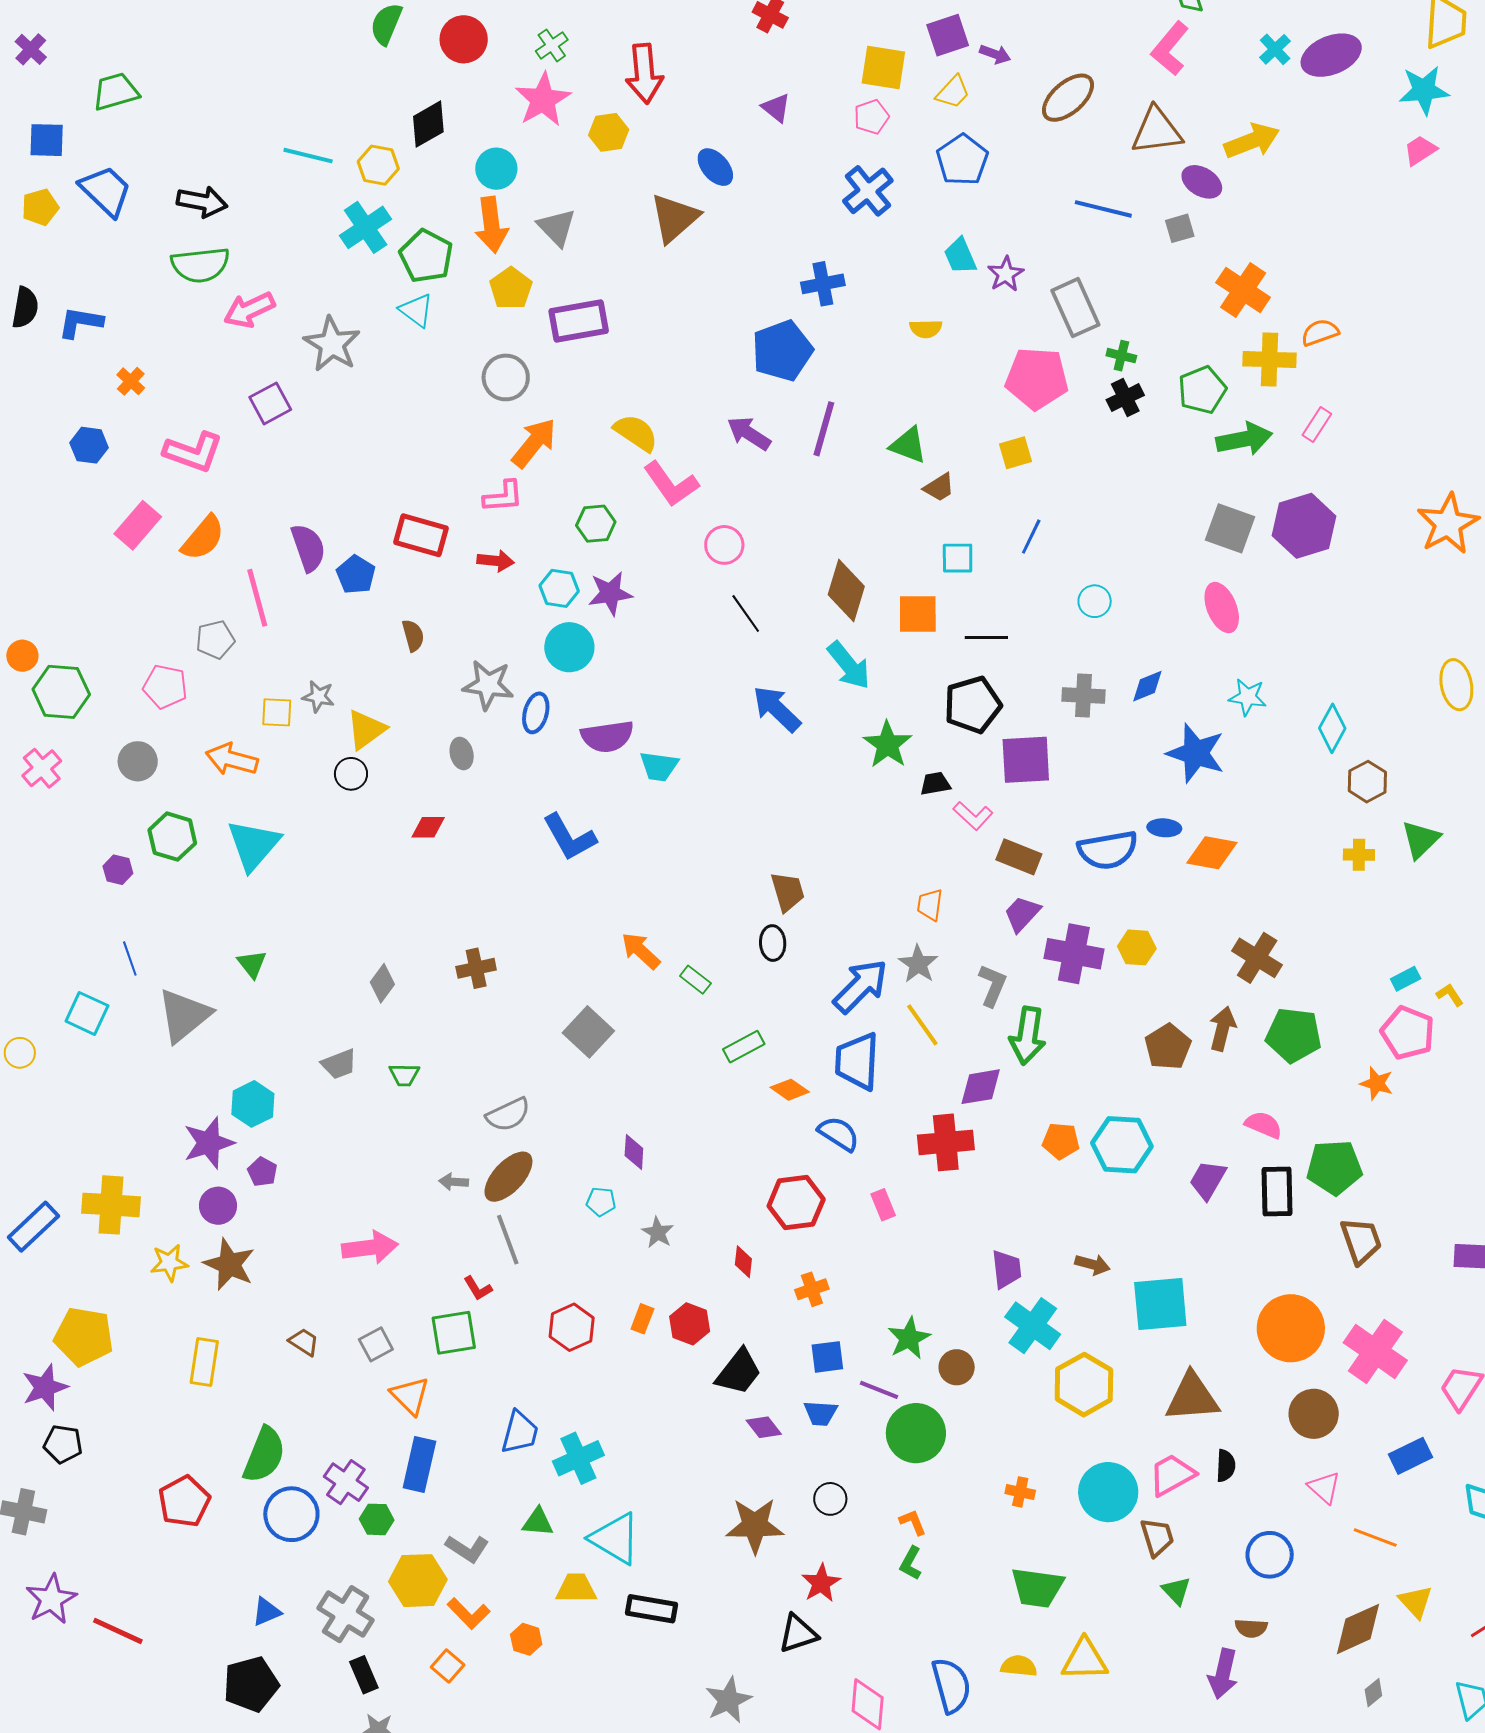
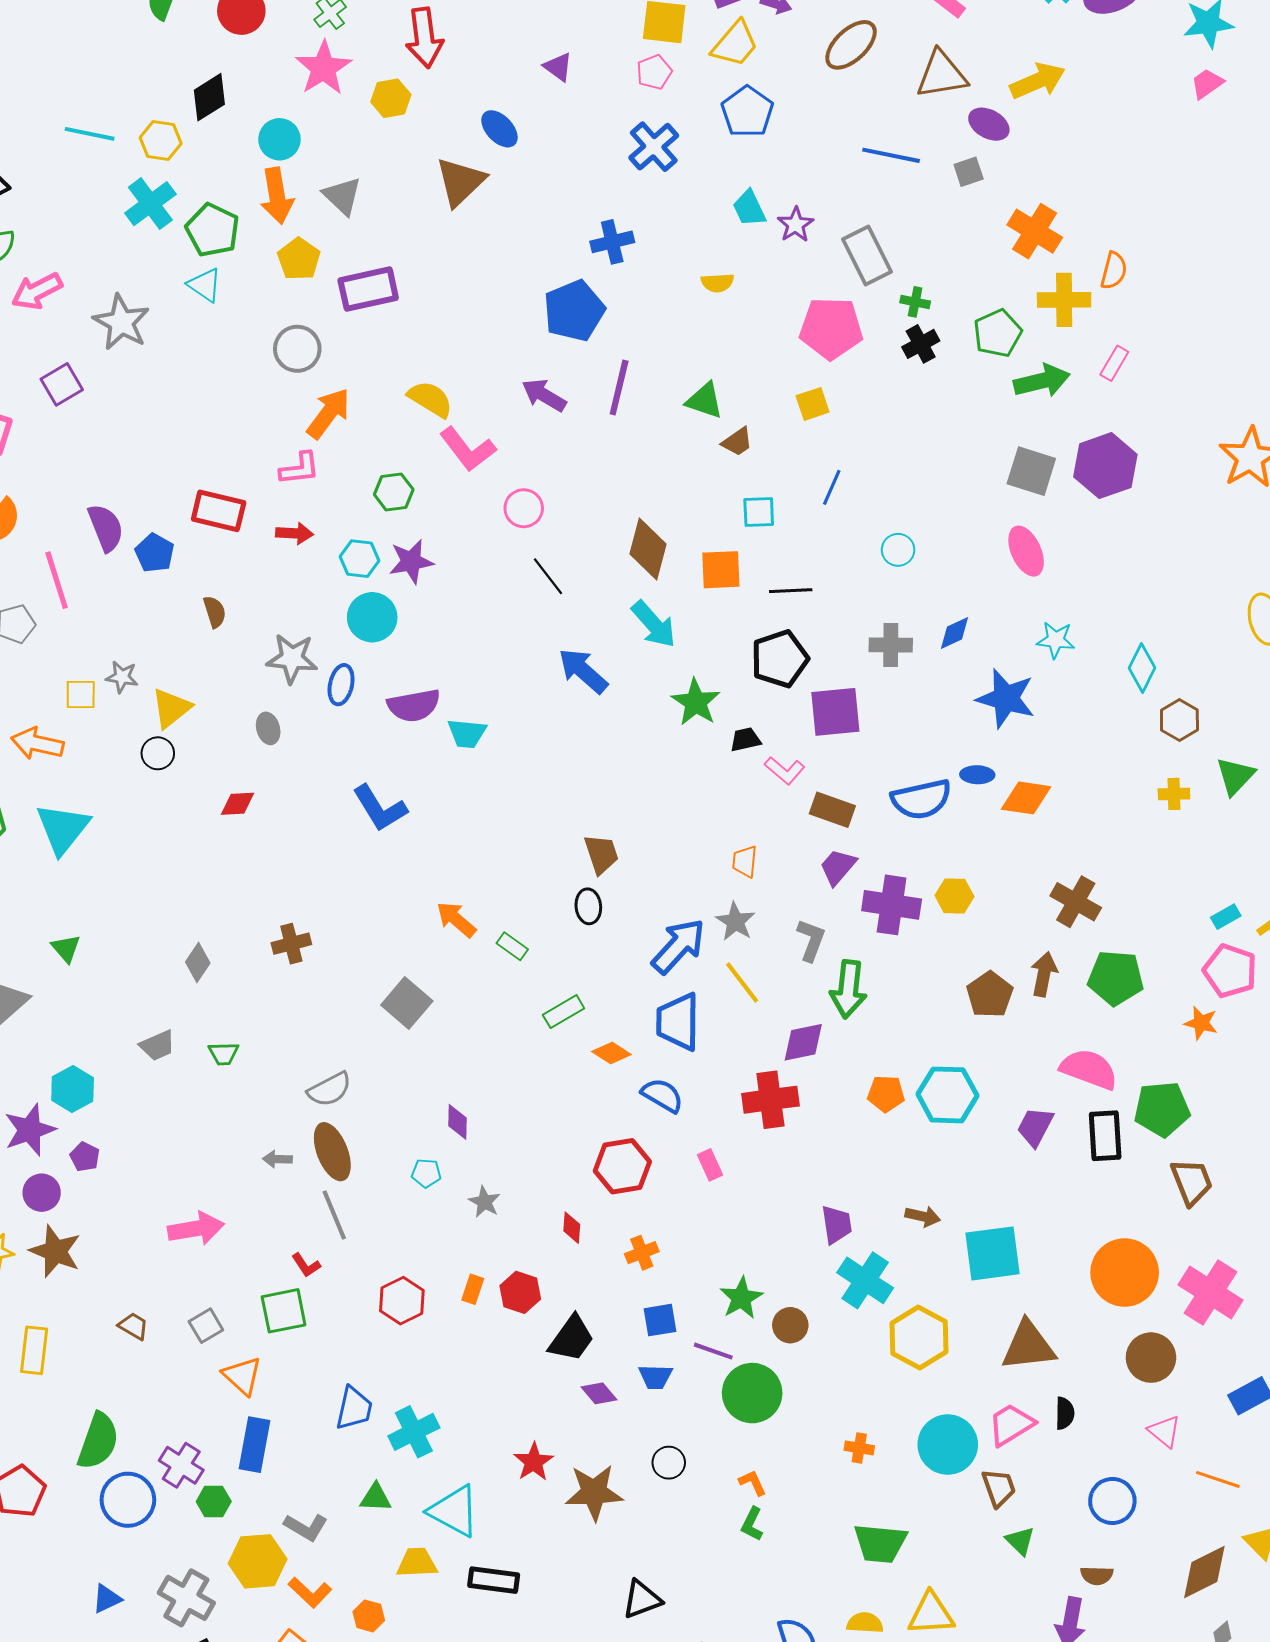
yellow trapezoid: (953, 92) -> (735, 44), size x1.4
orange semicircle: (1320, 332) -> (1114, 271), turned 126
pink semicircle: (1264, 1125) -> (1089, 1069), size x1.5
brown ellipse: (508, 1177) -> (332, 1152), turned -62
red star: (821, 1583) -> (534, 1462), moved

